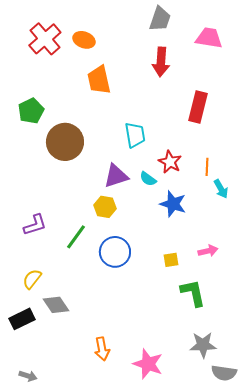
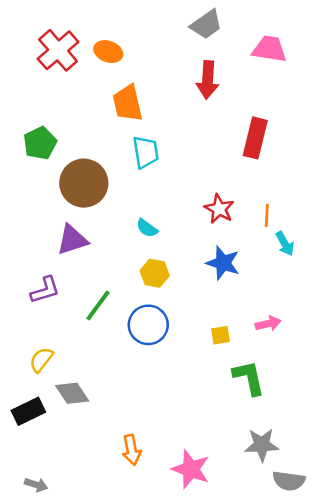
gray trapezoid: (160, 19) -> (206, 24), turned 36
cyan trapezoid: (135, 135) -> (146, 152), moved
purple triangle: (116, 176) -> (72, 240), moved
cyan semicircle: (148, 179) -> (147, 228), moved
yellow hexagon: (105, 207) -> (155, 273), moved

